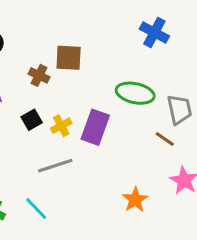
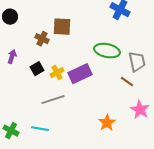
purple rectangle: (95, 127) -> (80, 74), turned 45
cyan line: (36, 209) -> (40, 129), turned -36

